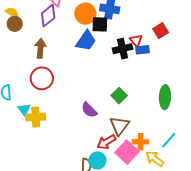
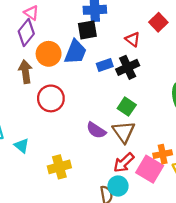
orange circle: (85, 14) -> (49, 54), moved
black cross: (123, 49) -> (128, 67), moved
blue rectangle: (143, 50) -> (105, 65), moved
red circle: (42, 78) -> (51, 98), moved
yellow cross: (36, 117) -> (59, 167), moved
brown triangle: (119, 126) -> (124, 132), moved

